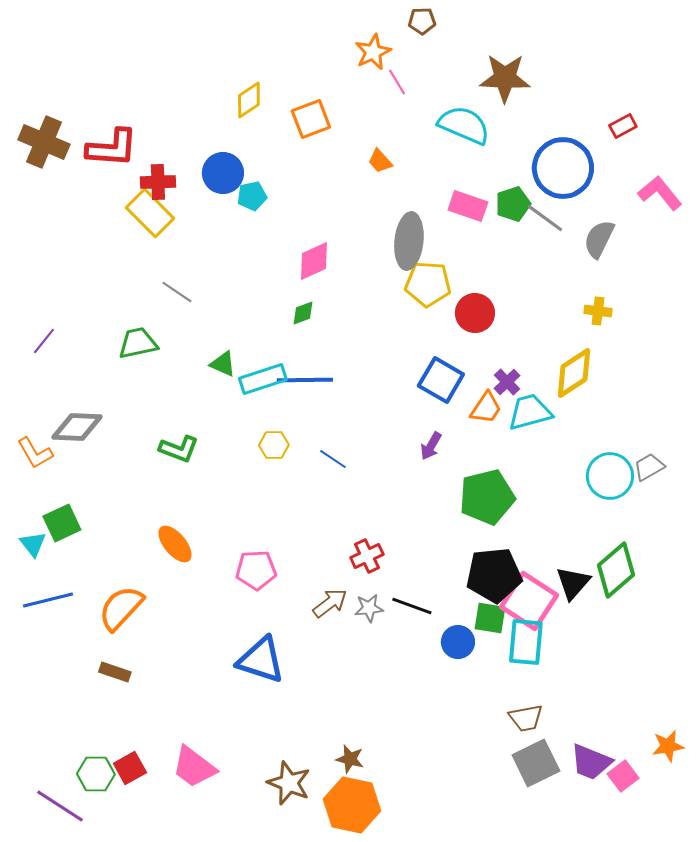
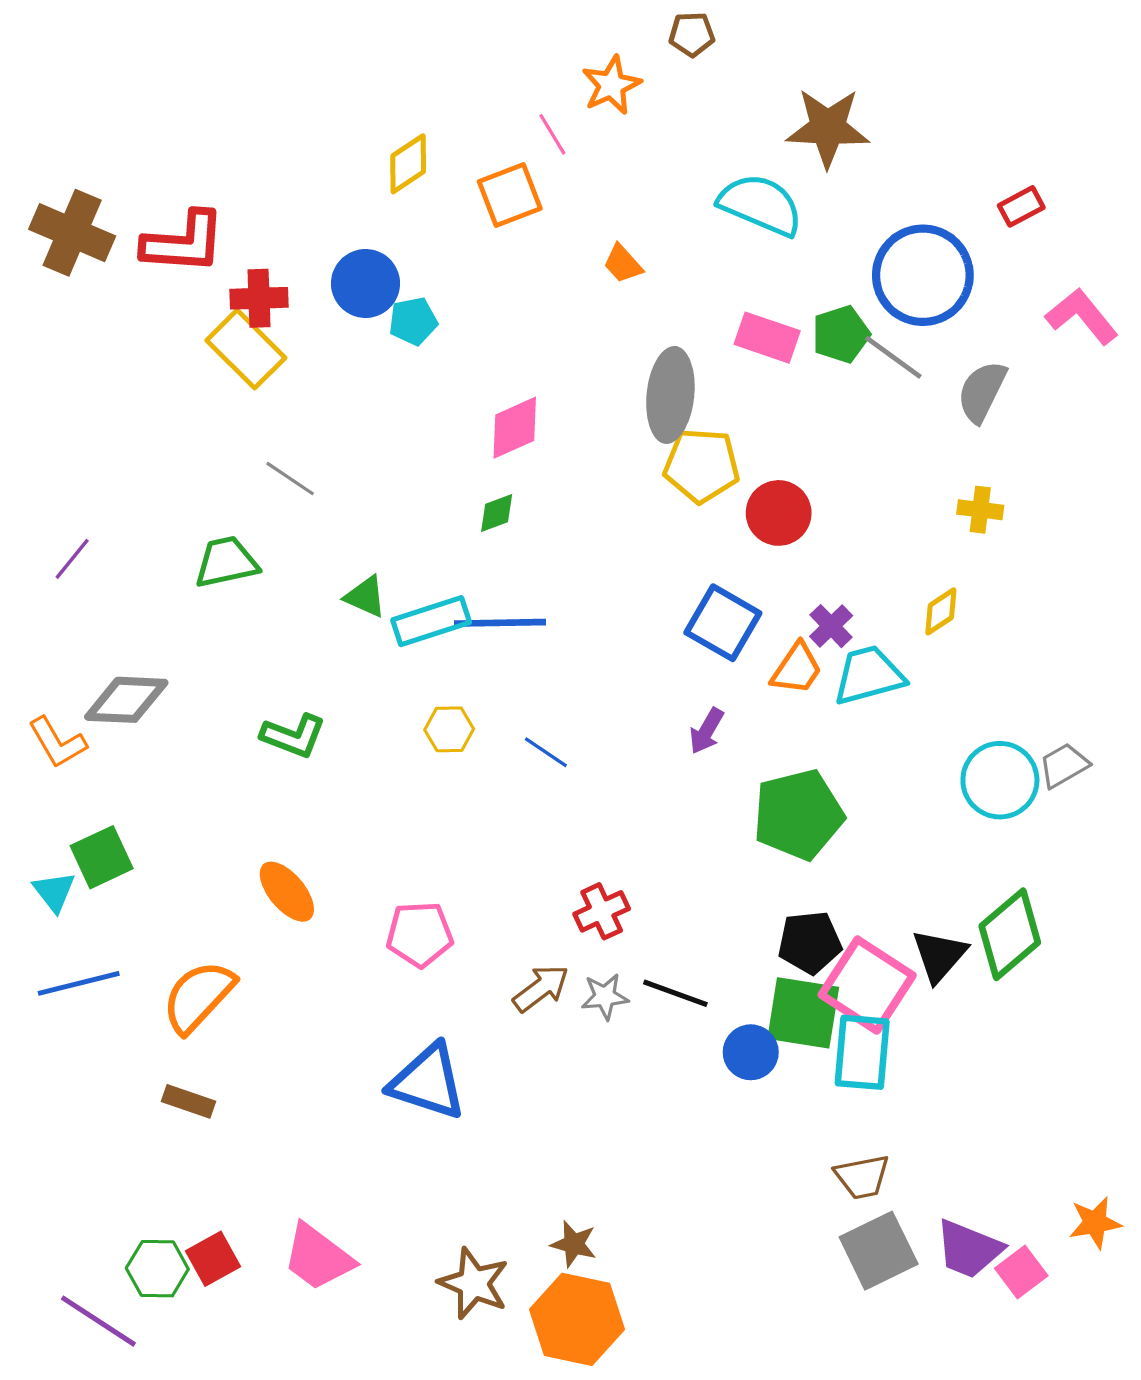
pink line: (397, 82) -> (552, 134), moved
yellow diamond: (574, 373) -> (941, 611), size x0.6
black pentagon: (494, 575) -> (810, 942), size x0.7
green square: (490, 618) -> (803, 1013), size x1.4

